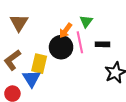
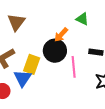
green triangle: (86, 21) -> (82, 19), moved, turned -48
pink line: (80, 42) -> (74, 67), moved

